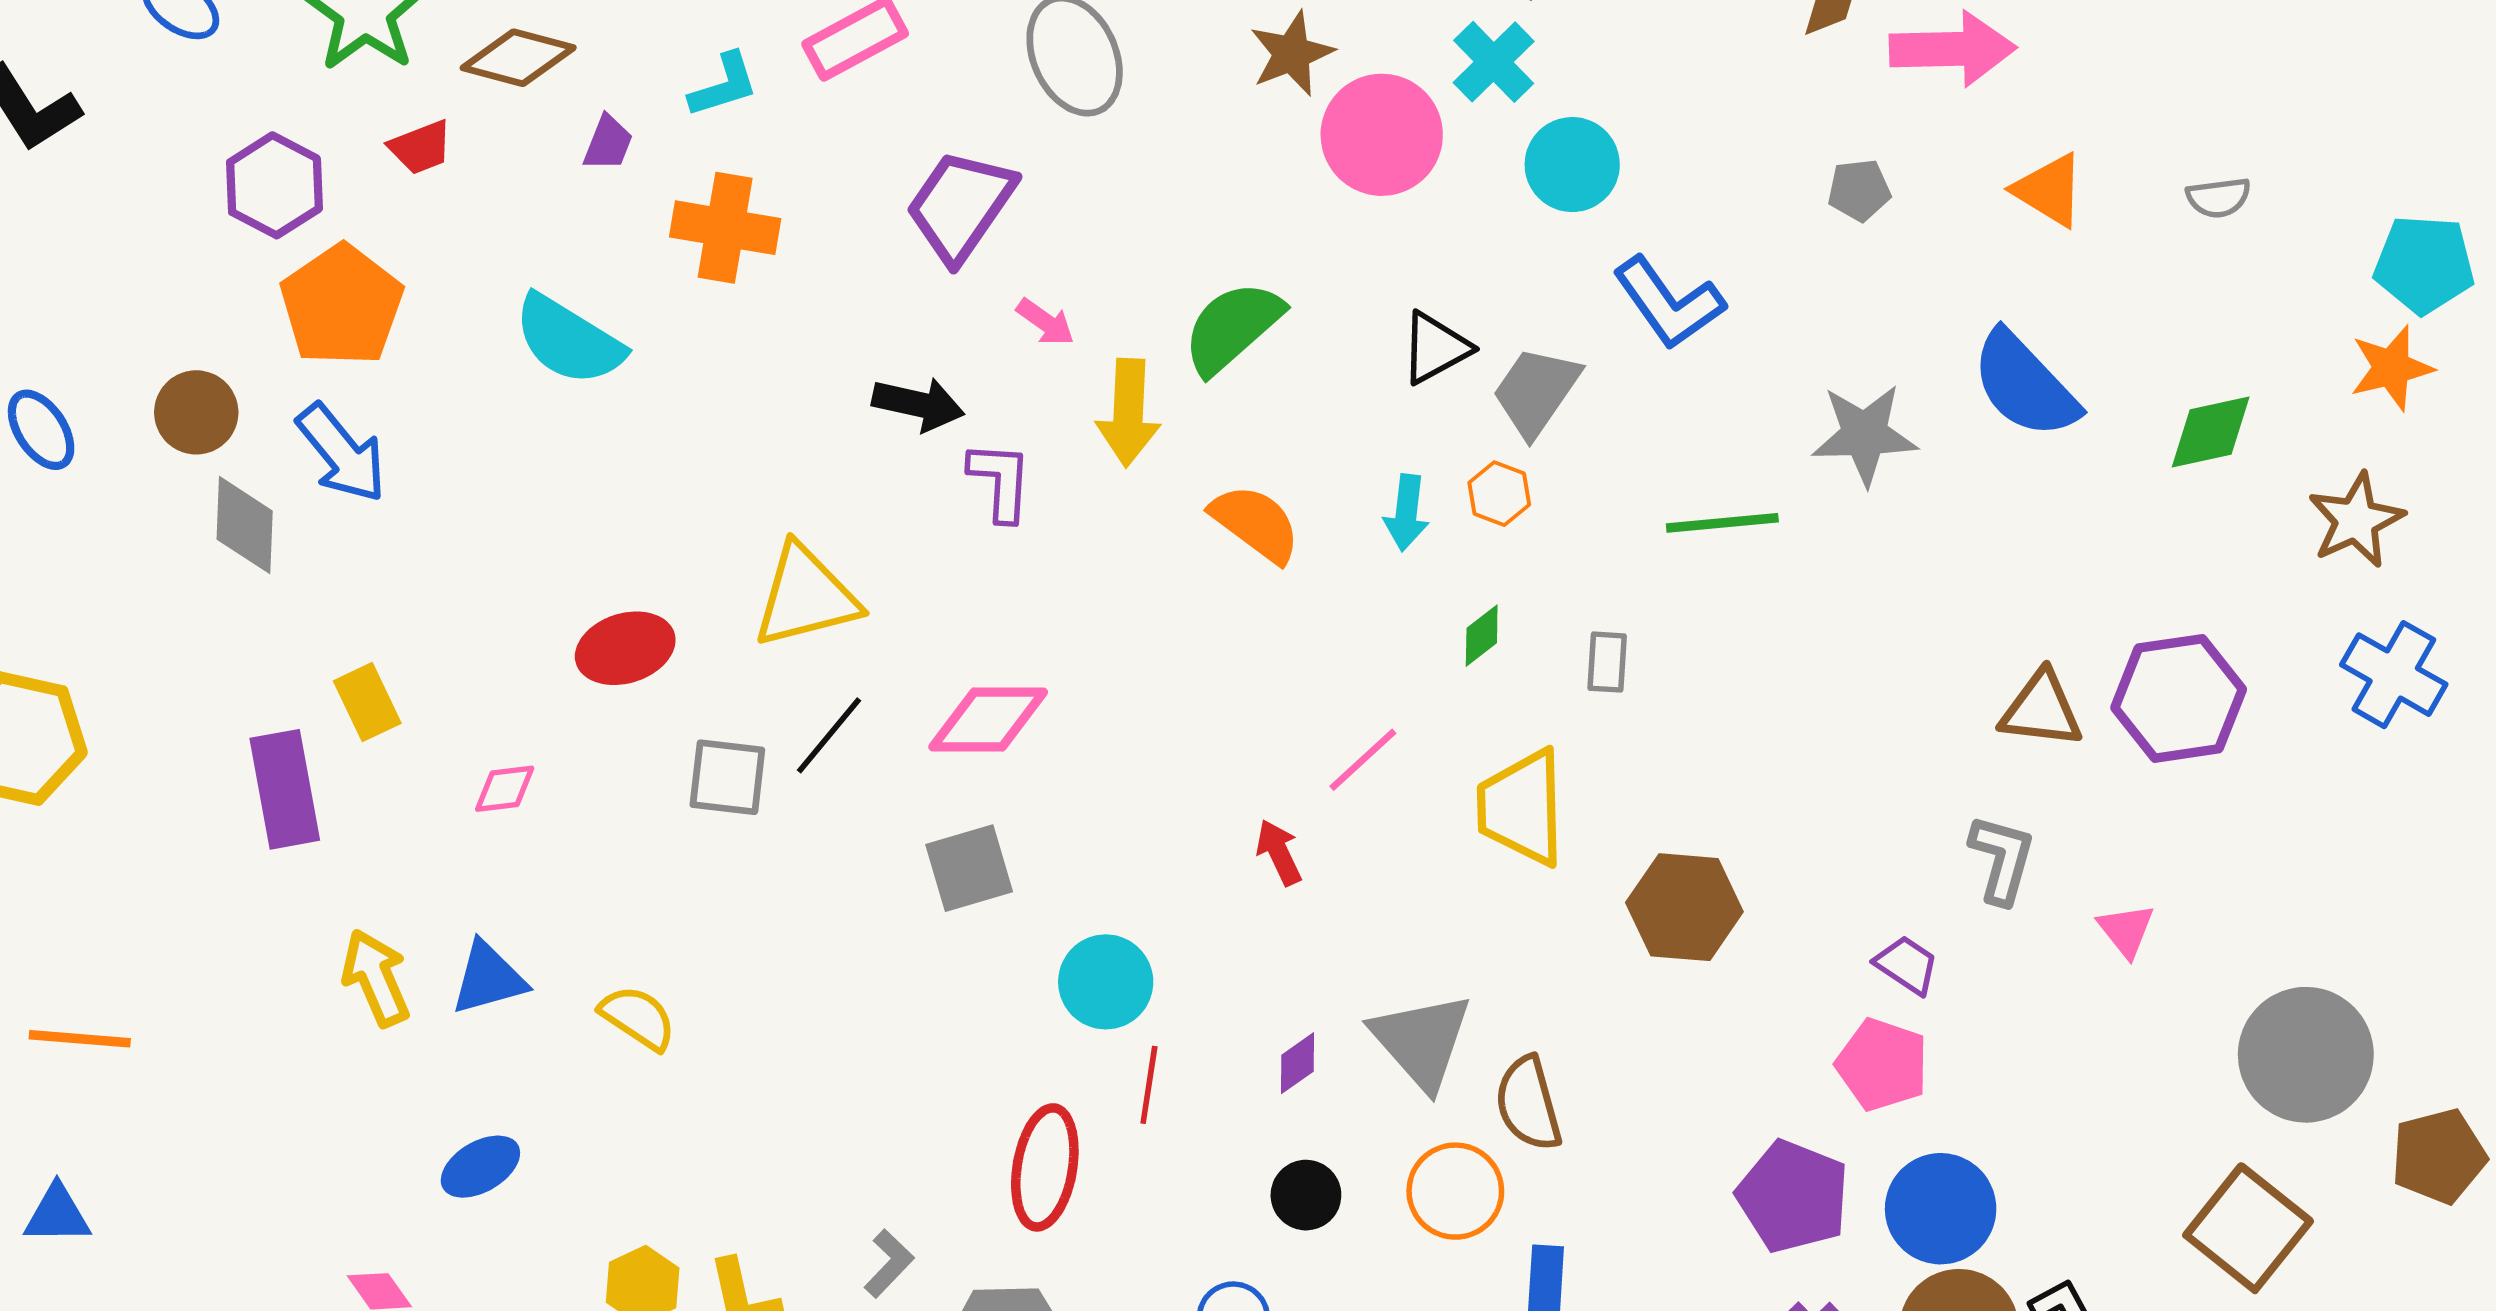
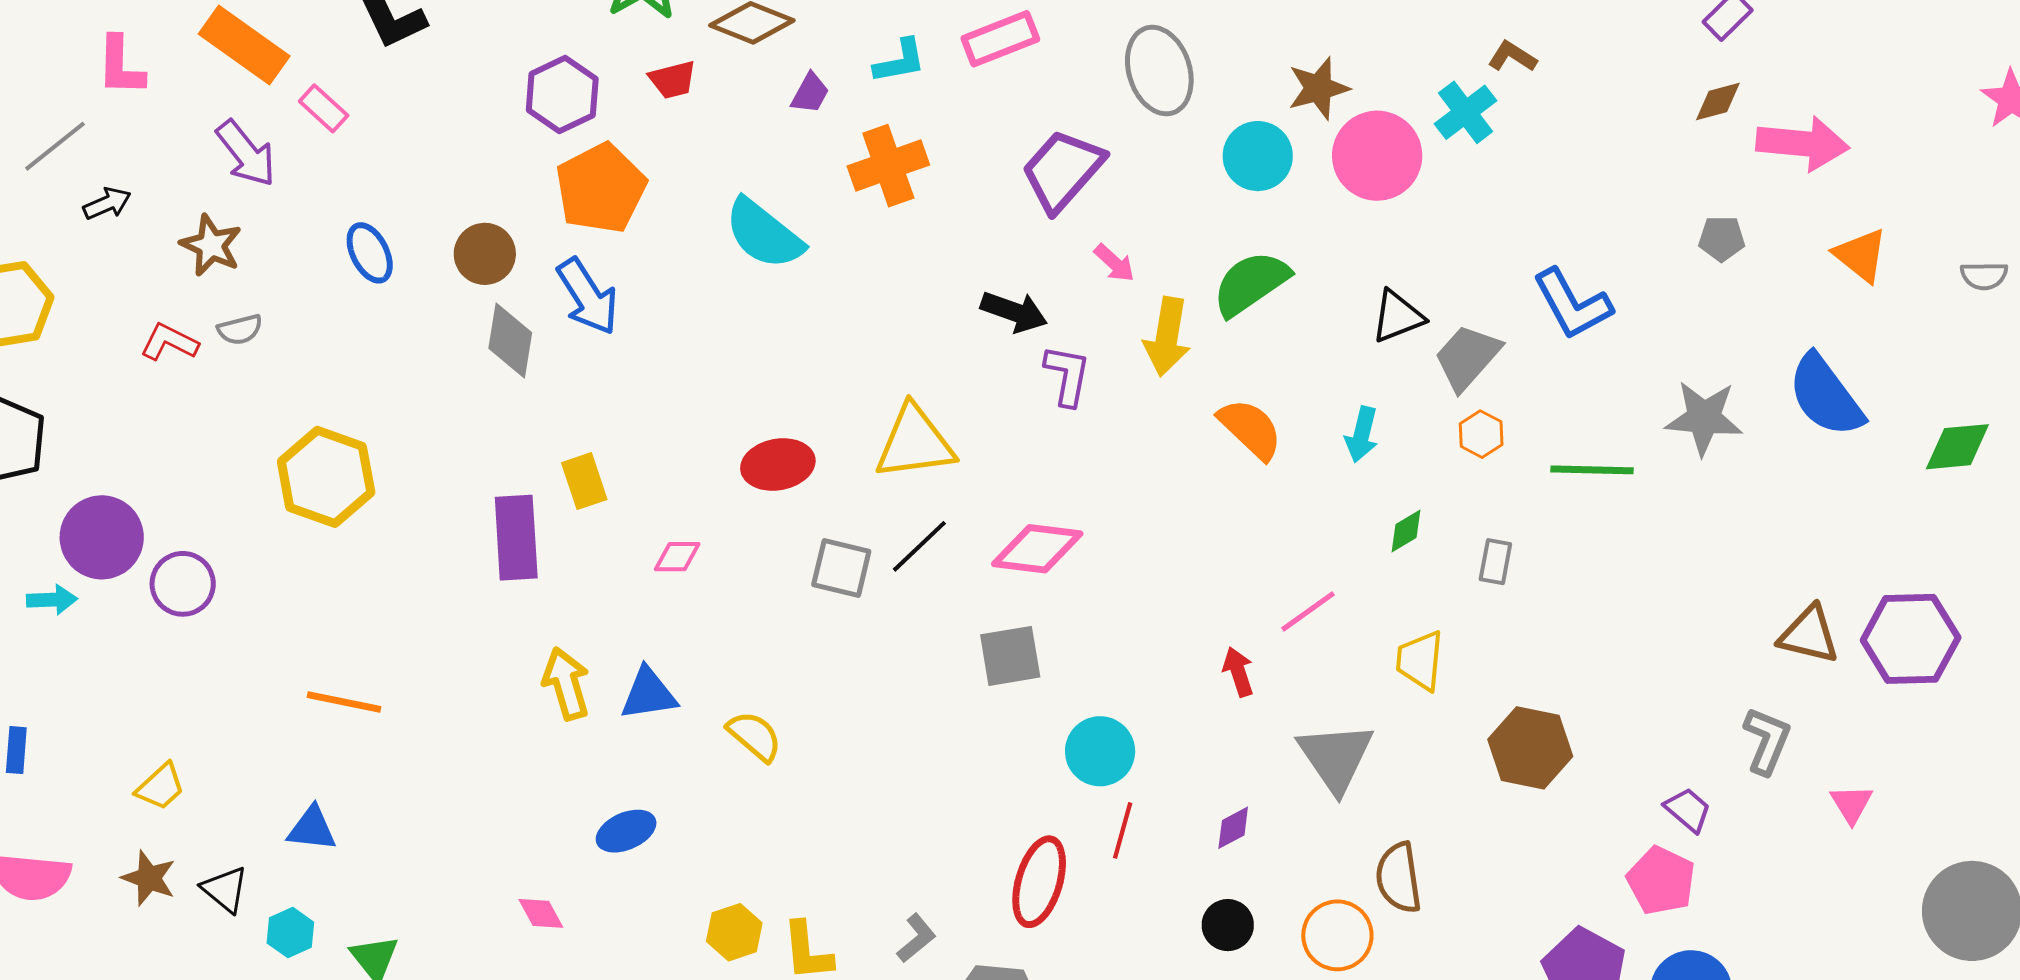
cyan circle: (1572, 165) -> (1258, 156), moved
orange cross: (725, 228) -> (888, 166), turned -36
orange hexagon: (1499, 494) -> (1481, 434), moved
yellow trapezoid: (1522, 808) -> (1420, 661), size x0.7
gray triangle: (1422, 1041) -> (1336, 757), moved

